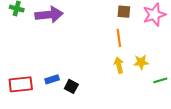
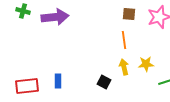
blue rectangle: (52, 79) -> (58, 81), turned -72
black square: (71, 86) -> (104, 82), moved

